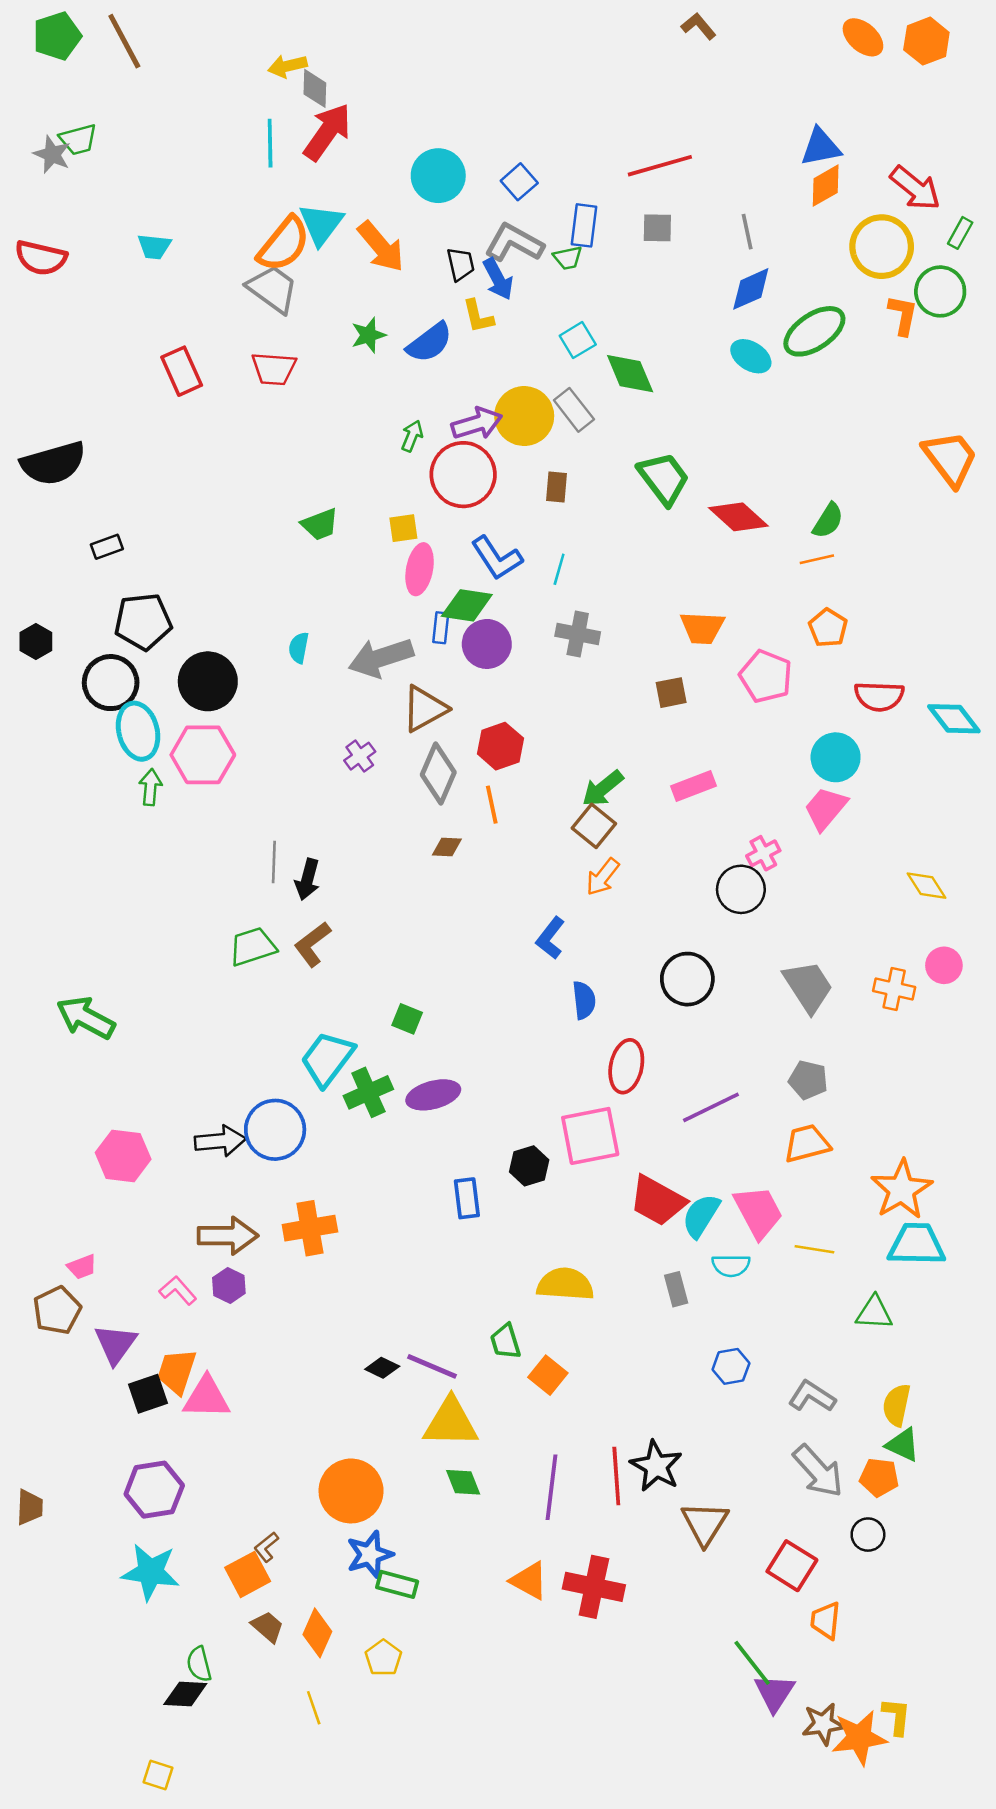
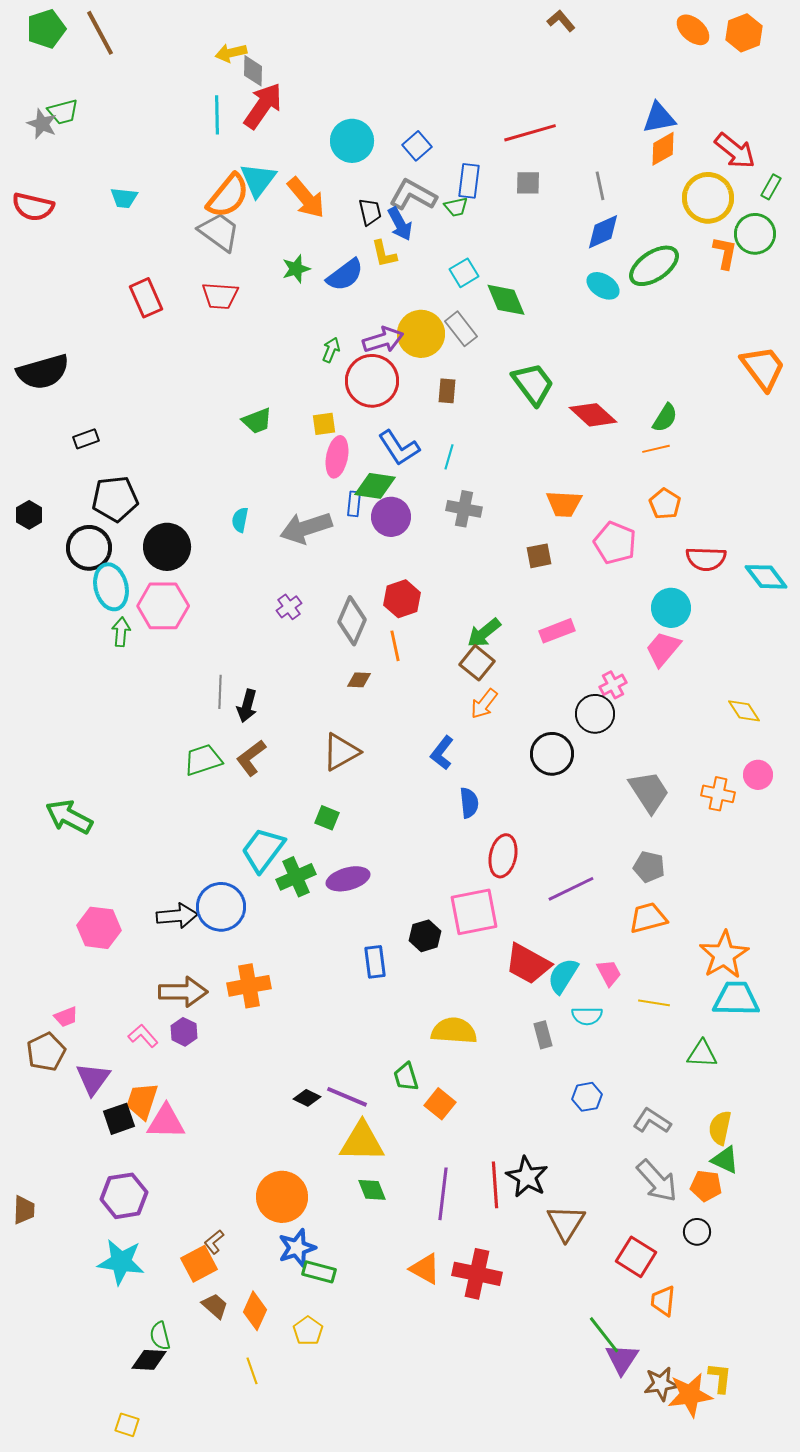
brown triangle: (425, 709) -> (341, 752), moved
black circle: (687, 979) -> (552, 754), moved
pink trapezoid: (758, 1212) -> (609, 973), size x0.6

